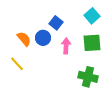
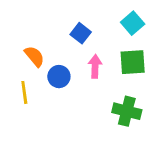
blue circle: (43, 38) -> (59, 77), moved
yellow line: (17, 64) -> (24, 92), turned 35

